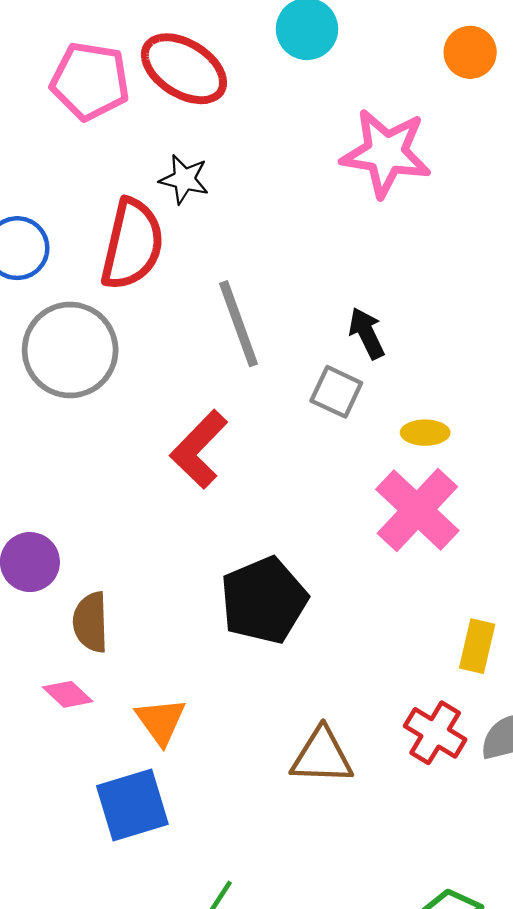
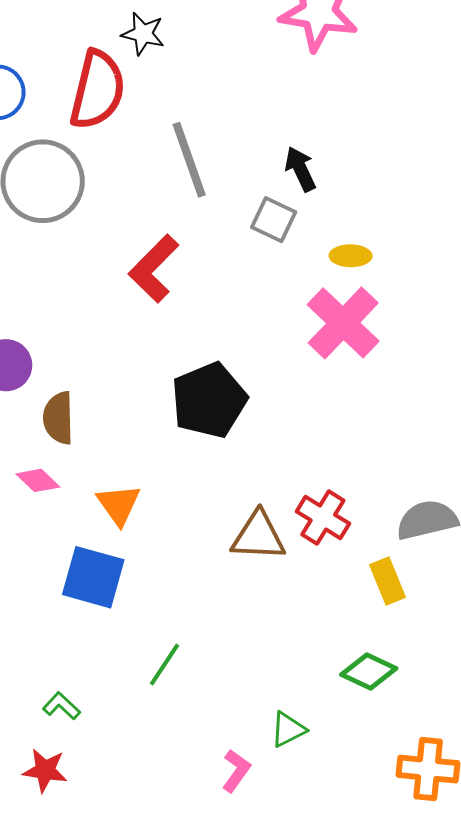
yellow rectangle: (477, 646) -> (388, 581), moved, turned -36
red cross: (435, 733) -> (323, 518), moved
blue square: (132, 805) -> (93, 577), turned 32

